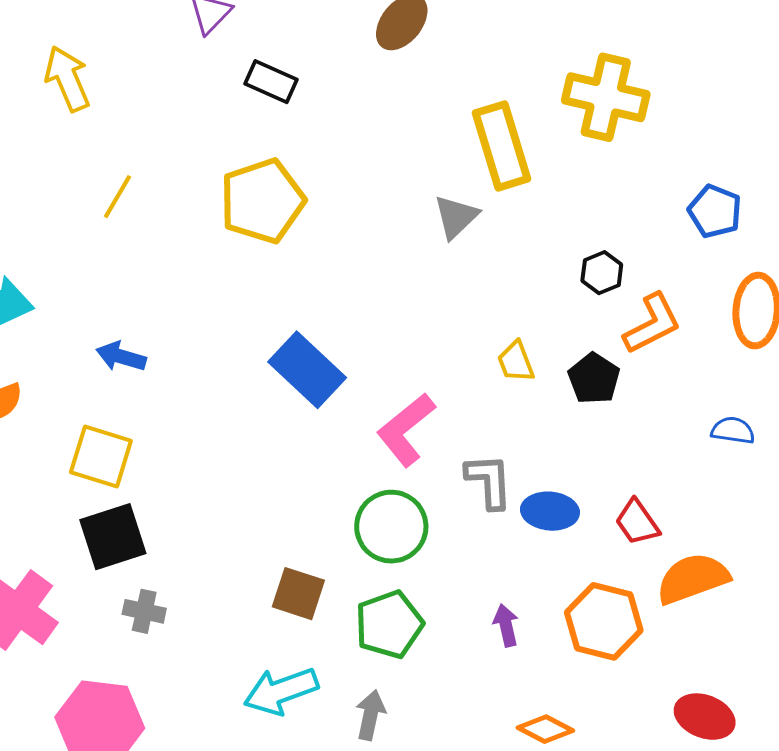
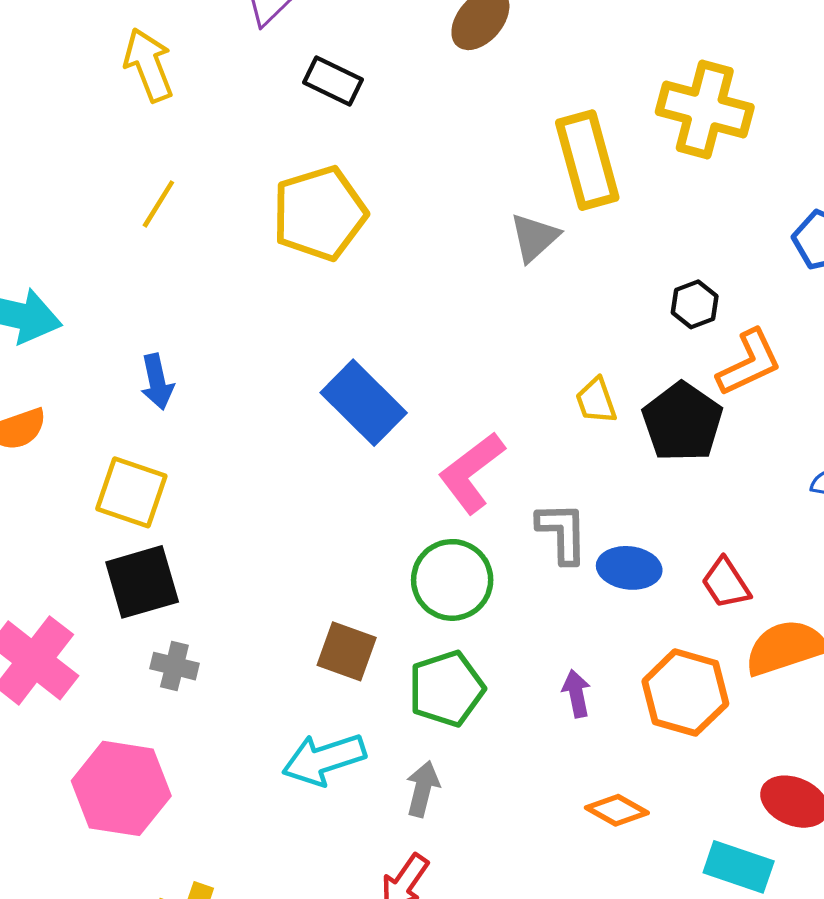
yellow arrow: (67, 79) -> (149, 65), moved
blue arrow: (121, 357) -> (157, 382), turned -120
black pentagon: (594, 379) -> (682, 422), size x1.4

